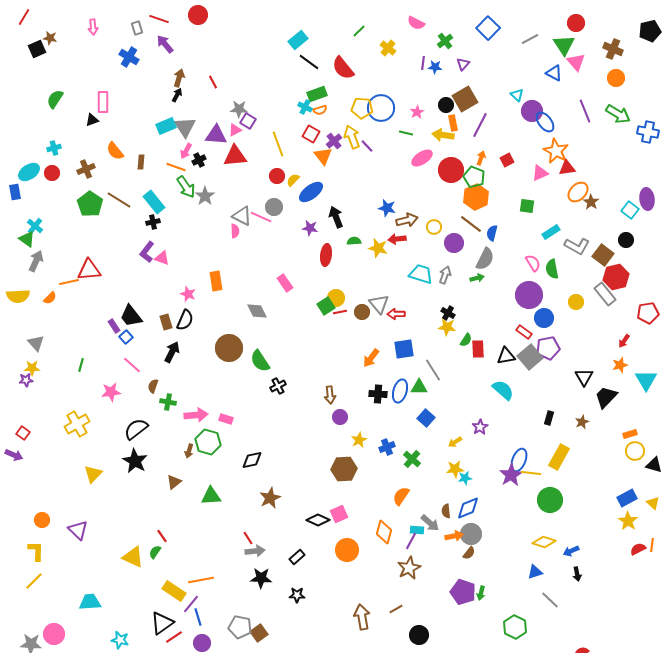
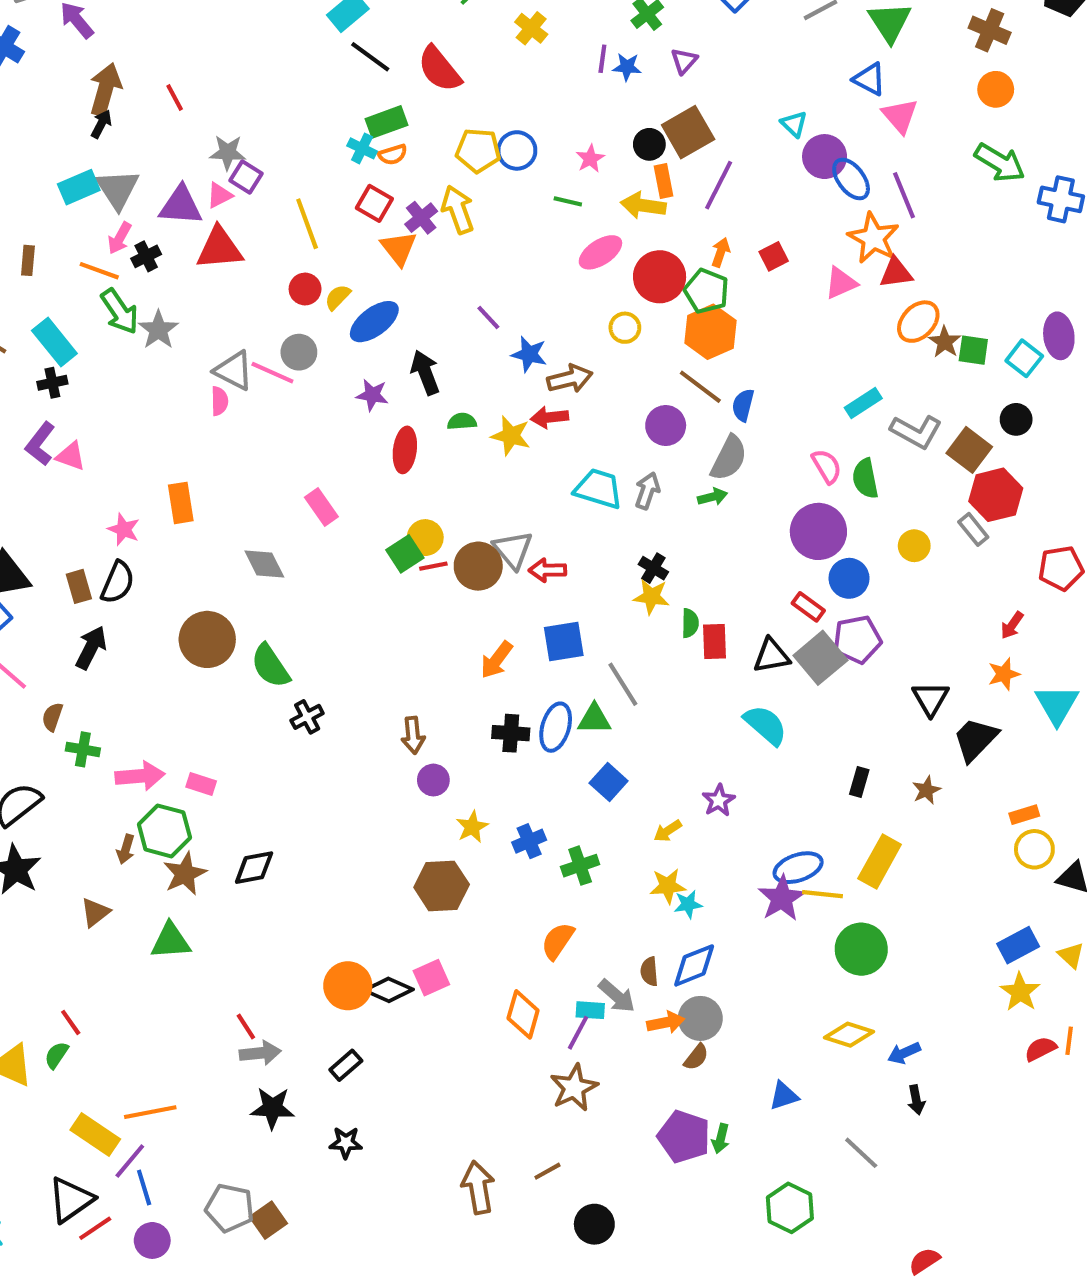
pink triangle: (576, 62) -> (900, 116), moved
brown arrow: (179, 78) -> (105, 89), size x1.4
blue circle: (381, 108) -> (517, 150), size x0.7
purple line: (585, 111) -> (904, 195), moved
purple line: (367, 146) -> (488, 318), moved
green square: (527, 206) -> (973, 350), moved
yellow circle: (434, 227) -> (625, 328), moved
gray rectangle: (605, 294) -> (973, 529), size x0.7
brown circle: (362, 312) -> (478, 566), size x1.5
green semicircle: (466, 340) -> (690, 623), turned -32
green cross: (412, 459) -> (580, 866), turned 30
blue ellipse: (519, 460) -> (798, 868), turned 50
brown star: (270, 498) -> (185, 874), moved
orange circle: (347, 550) -> (348, 986), moved
blue triangle: (535, 572) -> (784, 1096), moved

